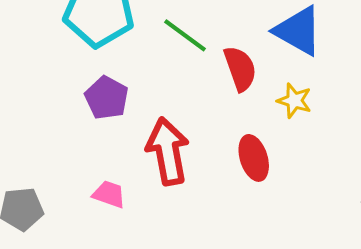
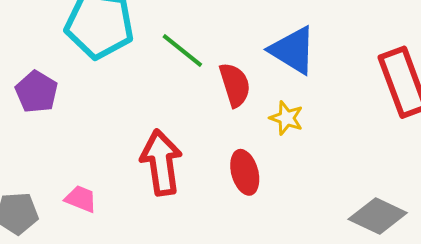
purple pentagon: (107, 98) -> (37, 92), moved
pink trapezoid: (109, 194) -> (81, 199), moved

